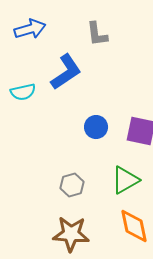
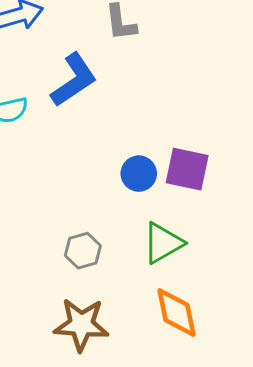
blue circle: (96, 127) -> (139, 174), moved

